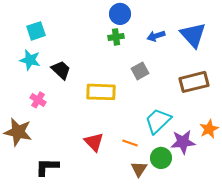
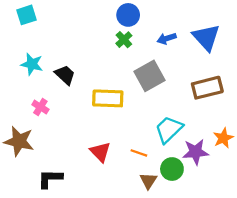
cyan square: (36, 31) -> (27, 15), moved
green cross: (116, 37) -> (124, 40), turned -35
gray square: (140, 71) -> (150, 76), size x1.6

